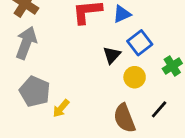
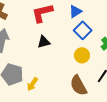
blue triangle: (122, 14) -> (75, 11), moved
black triangle: (112, 55) -> (44, 42), moved, turned 40

